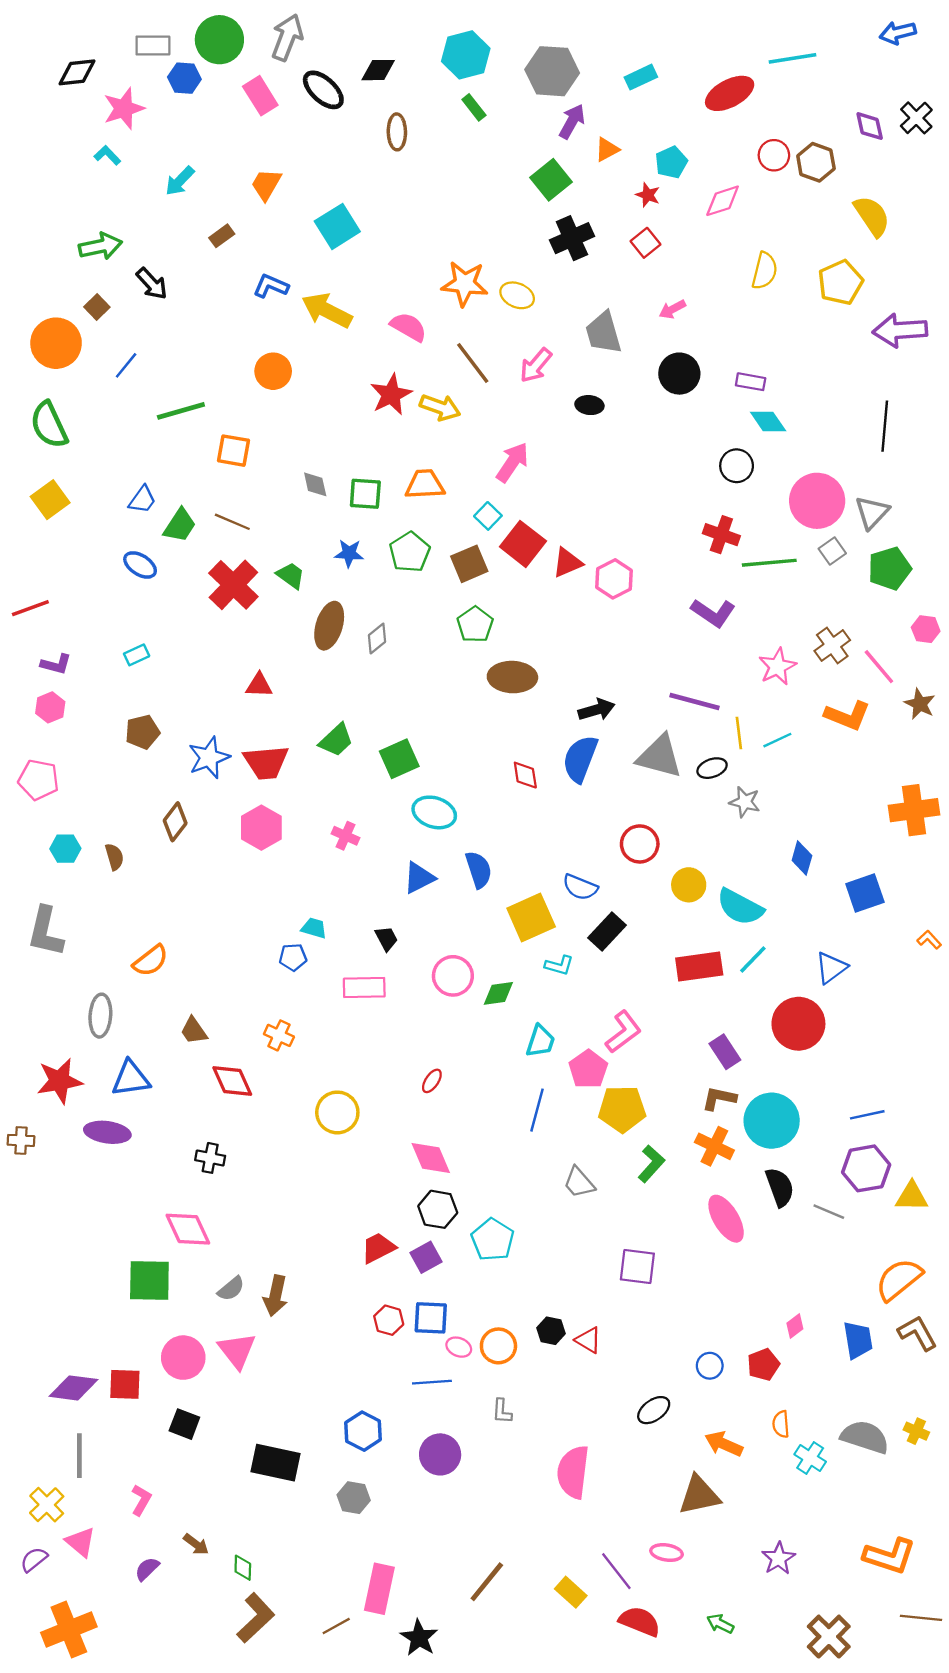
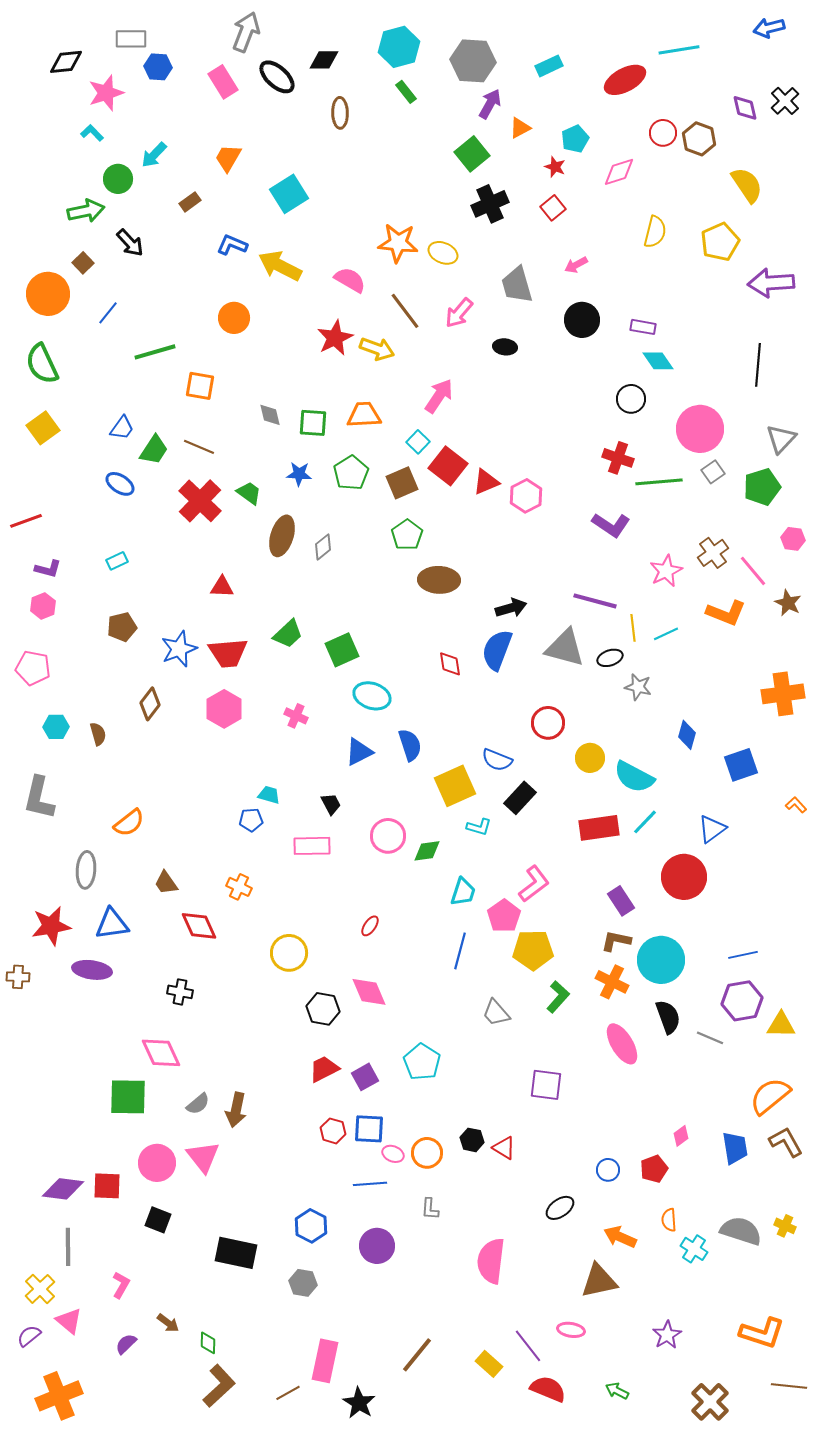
green circle: (219, 40) -> (118, 179), moved, size x0.7
gray triangle: (872, 512) -> (781, 439), moved
black hexagon: (438, 1209) -> (323, 1009), moved

